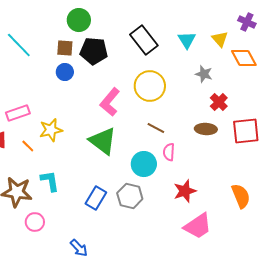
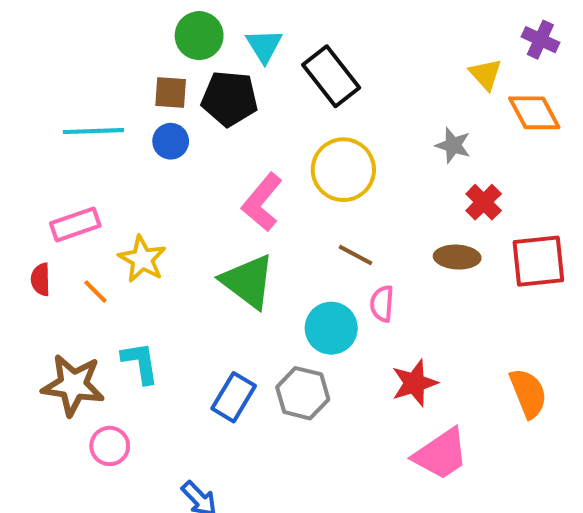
cyan triangle: (187, 40) -> (264, 46), moved
cyan line: (19, 45) -> (93, 131), moved, turned -48
yellow star: (51, 130) -> (142, 259), turned -30

